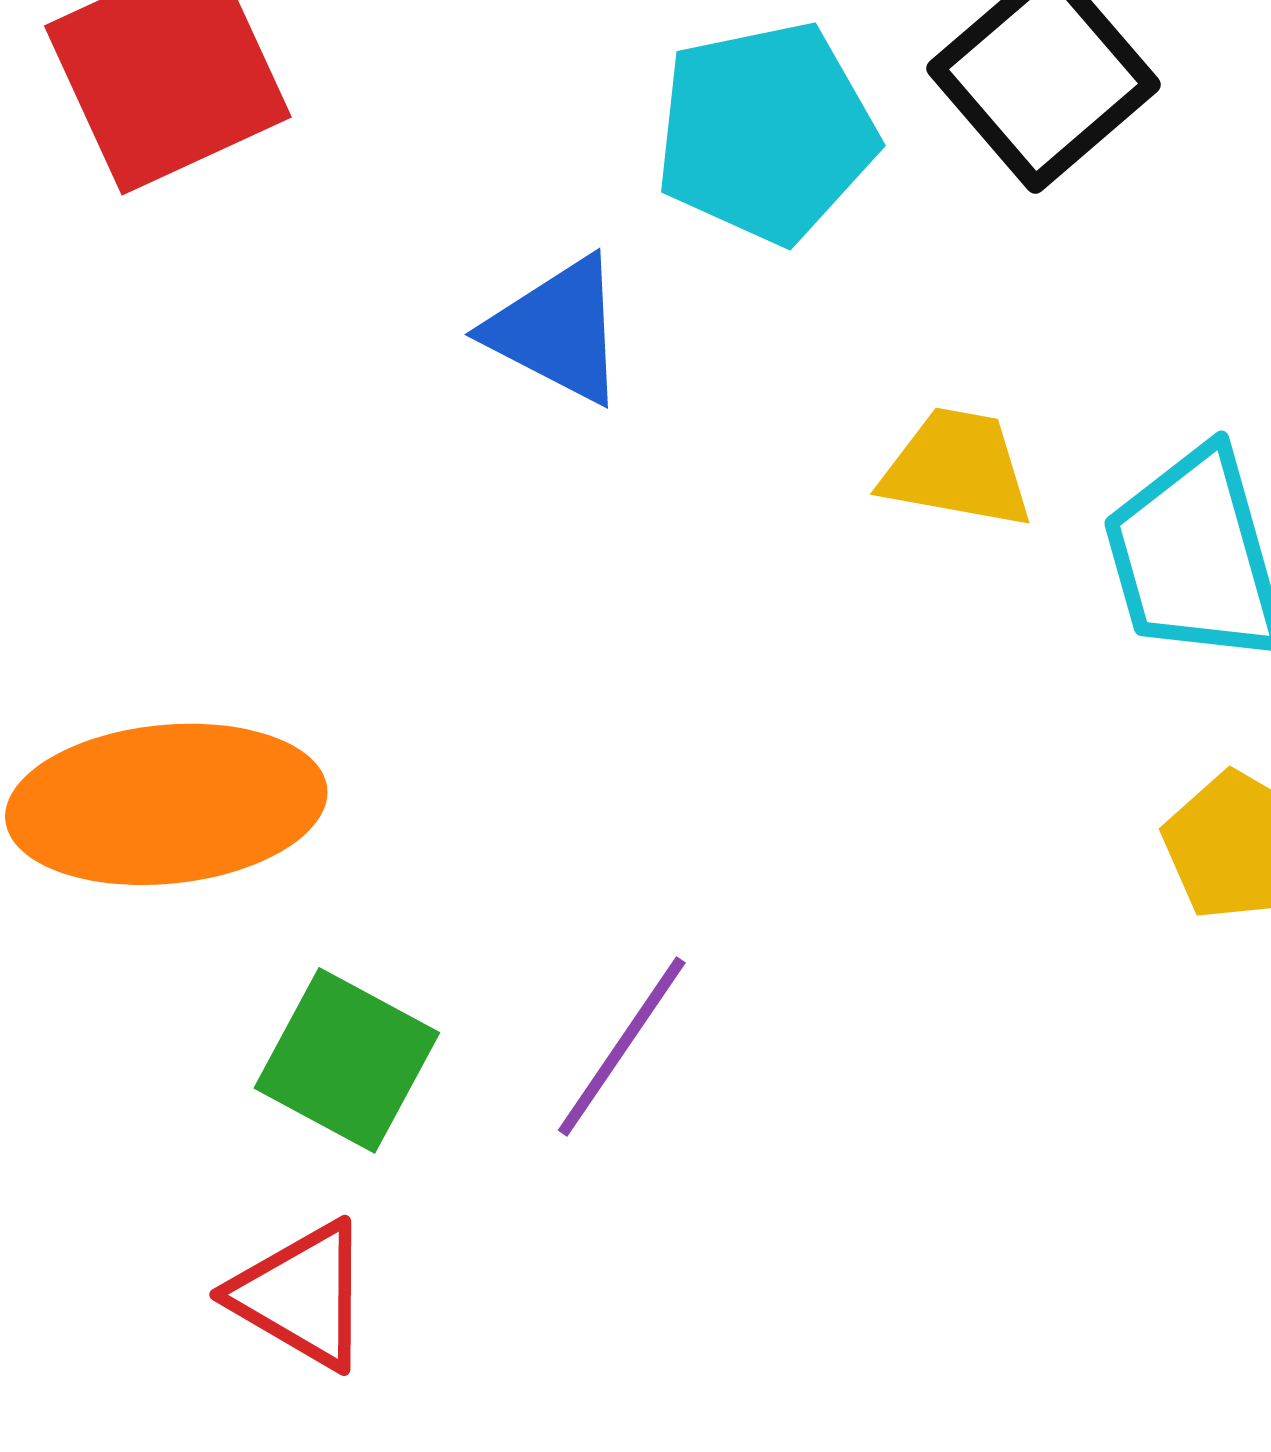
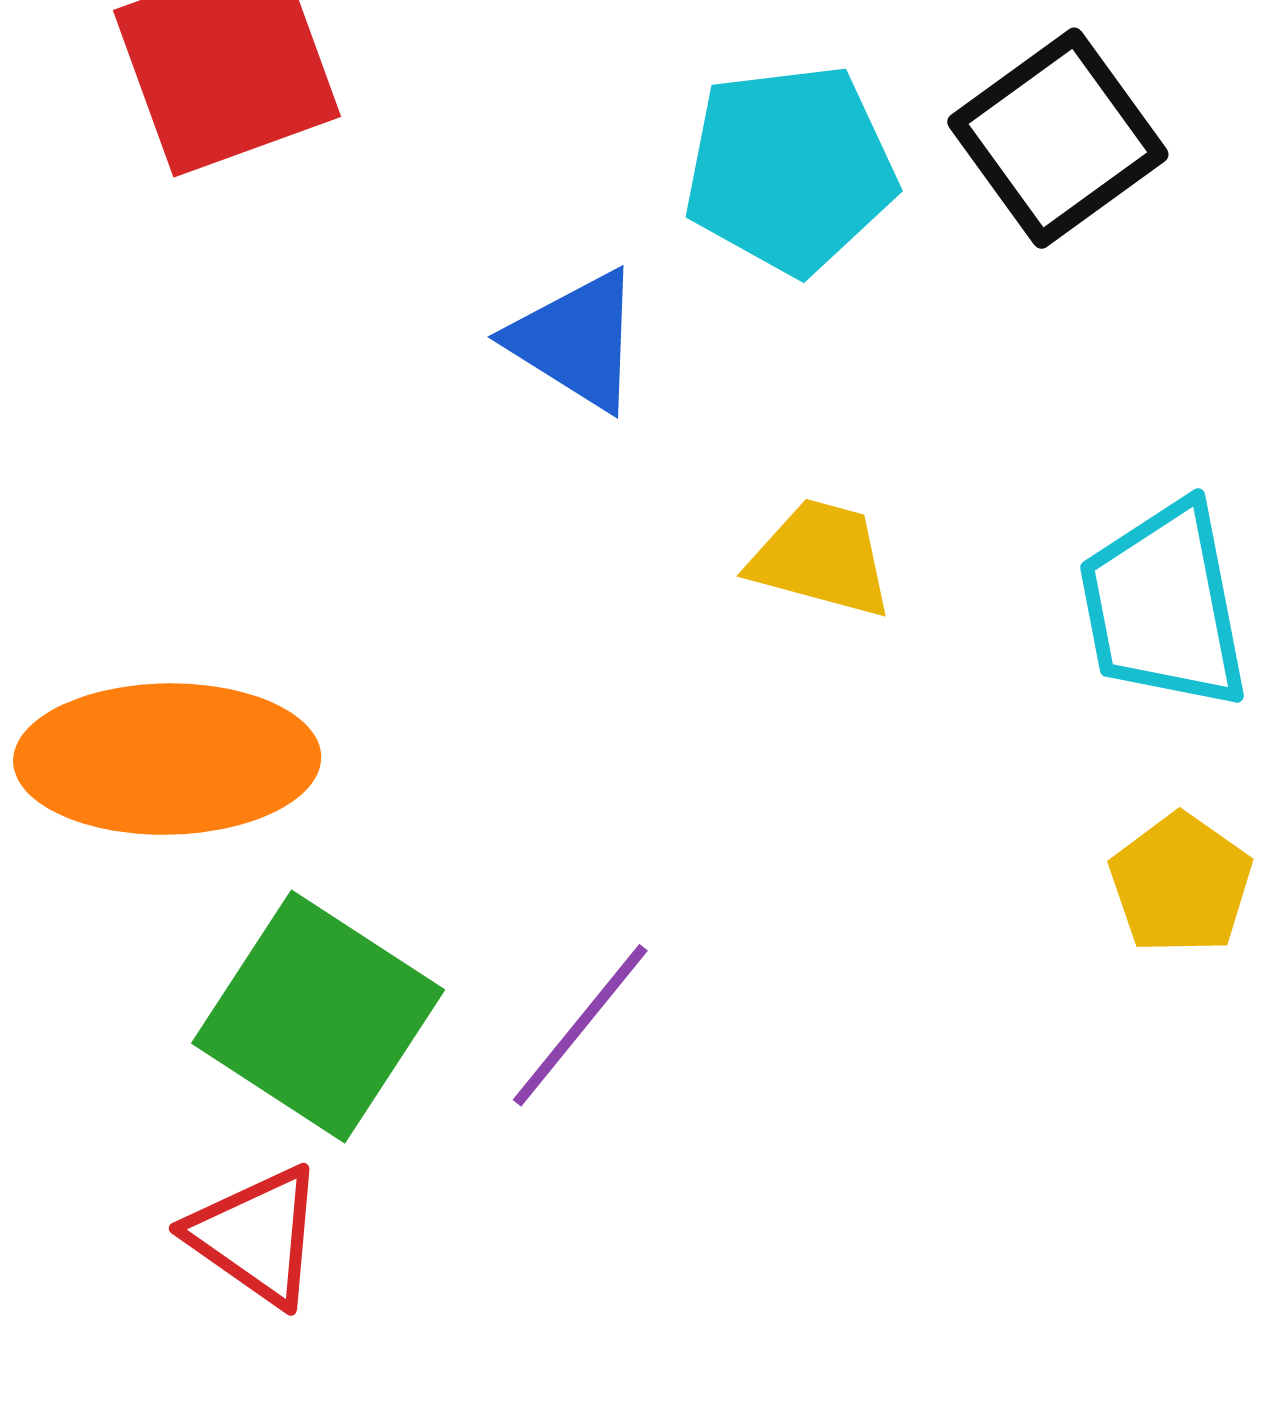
yellow trapezoid: (957, 468) -> (821, 558), moved
green square: (347, 1060) -> (318, 1016), size x1.4

